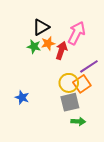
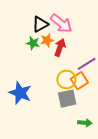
pink arrow: (77, 33) -> (61, 23), moved, turned 100
blue star: (22, 97) -> (20, 93), size x1.6
green arrow: (78, 121) -> (85, 123), moved

